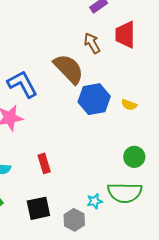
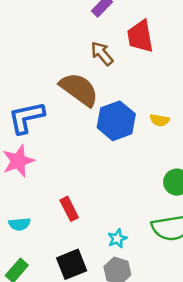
blue L-shape: (22, 84) -> (26, 117), turned -64
cyan star: (95, 201) -> (117, 239), moved

